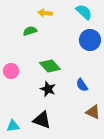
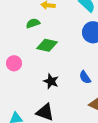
green diamond: (50, 66) -> (47, 45), moved, turned -35

